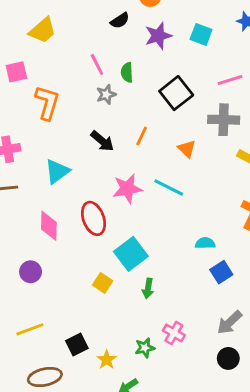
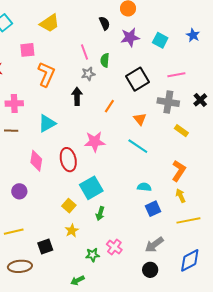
black semicircle: (120, 21) -> (105, 23), turned -88
black arrow: (102, 141) -> (77, 96), moved, turned -138
cyan line: (169, 187) -> (138, 146), moved
yellow star: (107, 360) -> (72, 231), moved

